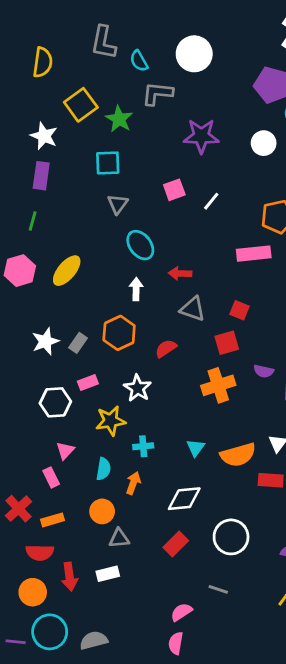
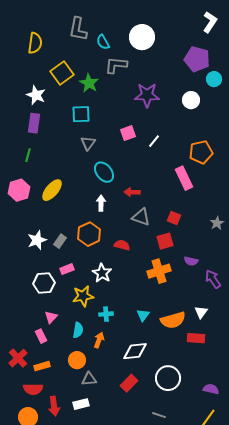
pink rectangle: (254, 254) -> (184, 178), turned 70
red semicircle: (166, 349) -> (122, 245), turned 49

